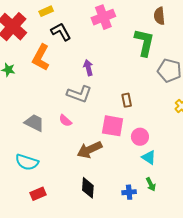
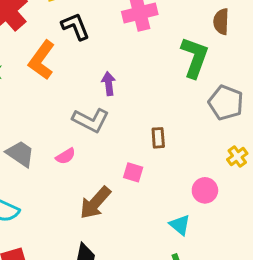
pink semicircle: (65, 121) -> (66, 156), turned -80
pink square: (113, 126) -> (133, 172), size x0.6
pink circle: (140, 137) -> (205, 190), moved
brown arrow: (89, 150) -> (95, 203), turned -30

